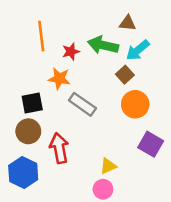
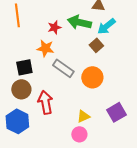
orange line: (41, 36) -> (17, 15), moved
orange circle: (135, 104) -> (92, 77), moved
purple square: (151, 144) -> (116, 112), moved, turned 30

